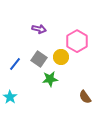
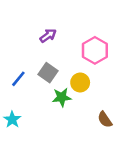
purple arrow: (39, 29) -> (48, 36), turned -48
yellow circle: (61, 57) -> (80, 82), moved

